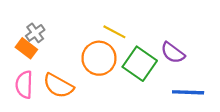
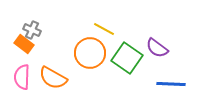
gray cross: (35, 33) -> (32, 30), turned -30

